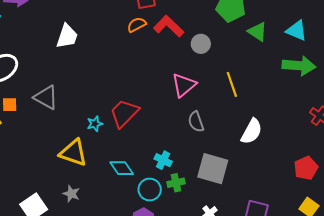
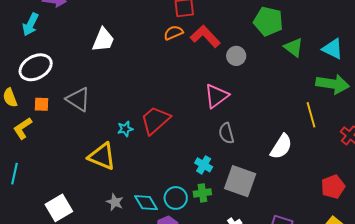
yellow line: (232, 84) -> (311, 115), moved
cyan cross: (163, 160) -> (204, 165), moved
cyan diamond: (122, 168) -> (146, 203), moved
gray star: (71, 194) -> (115, 202), moved

